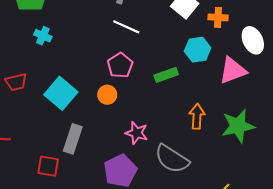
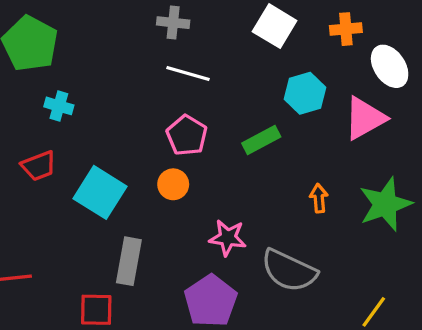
orange cross: (218, 17) -> (346, 29), moved
red trapezoid: (16, 82) -> (39, 166), moved
orange arrow: (197, 116) -> (319, 198), size x0.7

